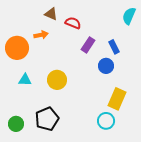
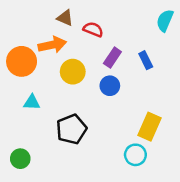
orange arrow: (41, 35) -> (52, 45), size x1.5
blue circle: (106, 66) -> (110, 86), moved
yellow circle: (57, 80) -> (73, 72), moved
black pentagon: (47, 119) -> (71, 129), moved

